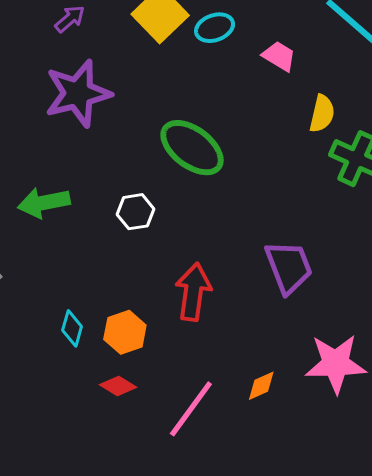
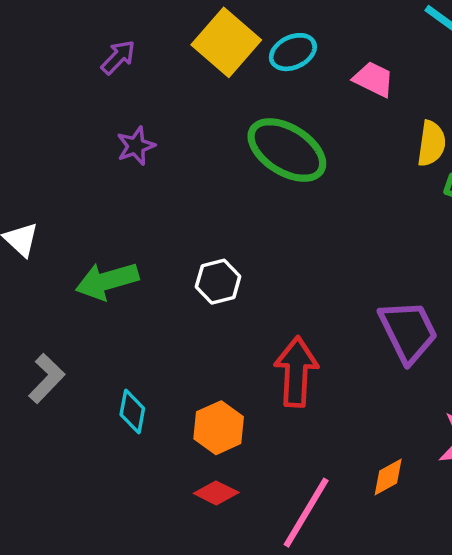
purple star: (78, 93) -> (136, 146), size x0.5
green ellipse: (192, 148) -> (287, 150), moved
cyan diamond: (72, 328) -> (132, 412), moved

